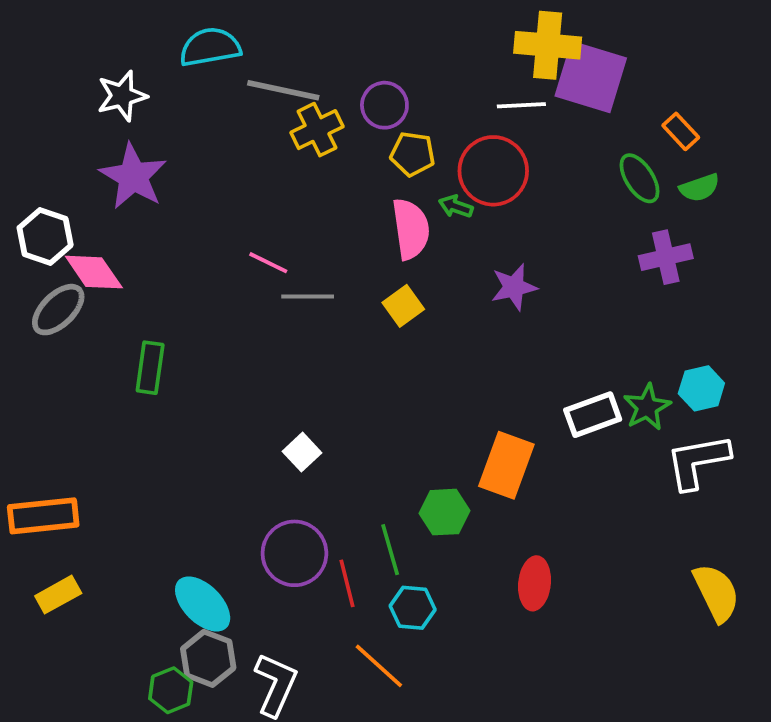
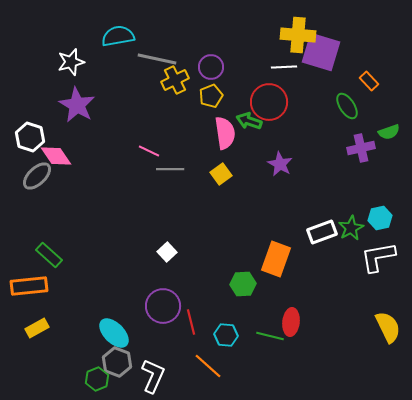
yellow pentagon: (413, 154) -> (211, 96), moved, turned -30
green semicircle: (700, 188) -> (389, 132), moved
green arrow: (456, 206) -> (249, 121), size x1.4
purple star: (514, 287) -> (280, 164), turned -30
green rectangle: (150, 368) -> (49, 255), moved, turned -56
green line: (390, 550) -> (270, 336), moved, turned -60

